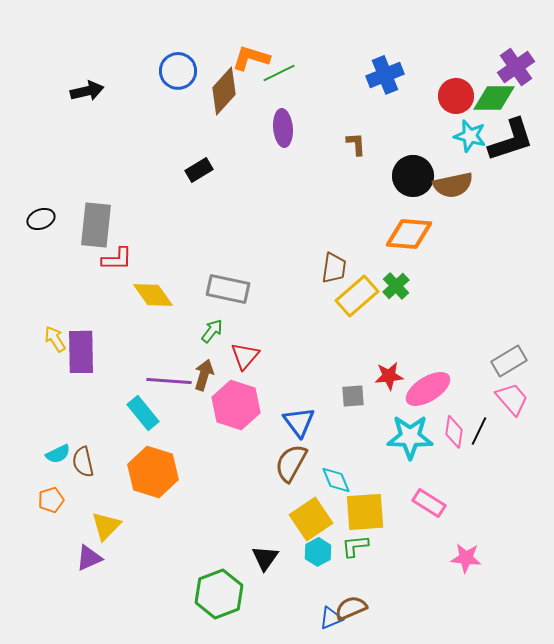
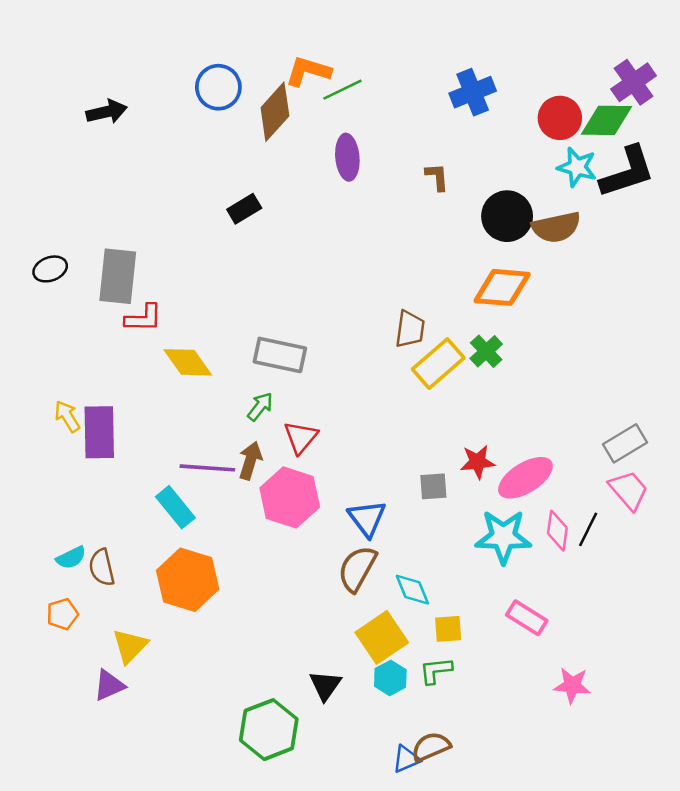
yellow square: (365, 512) -> (448, 629), size x0.6

